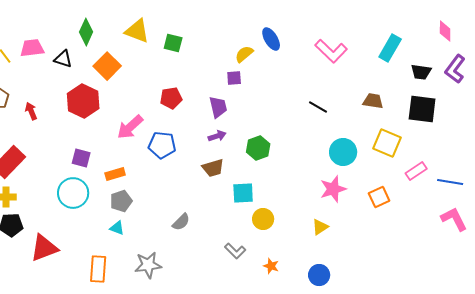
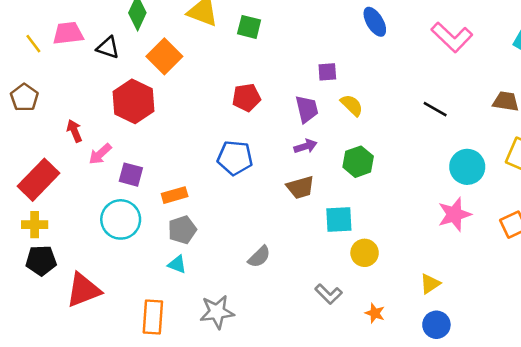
yellow semicircle: (244, 54) -> (352, 105), moved, turned 84
red arrow: (31, 111) -> (74, 131), moved
pink arrow: (130, 127) -> (100, 154), moved, size x0.7
yellow triangle: (320, 227) -> (430, 284), moved

